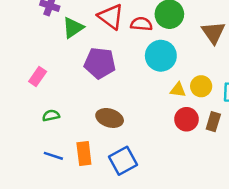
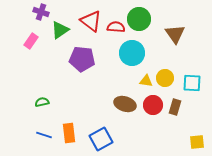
pink rectangle: (38, 76) -> (31, 41), moved
brown ellipse: (110, 118) -> (125, 104), moved

